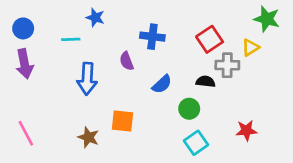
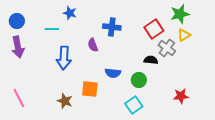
green star: (267, 19) -> (180, 14), moved, turned -30
gray cross: (227, 65) -> (167, 48), turned 36
blue semicircle: (162, 84) -> (113, 73), moved, turned 49
cyan square: (196, 143) -> (134, 105), moved

